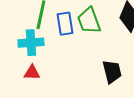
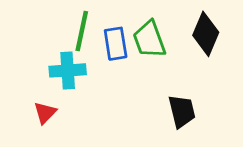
red triangle: (32, 73) -> (45, 113), moved, turned -48

